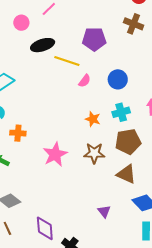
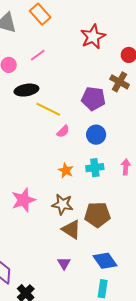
purple pentagon: (94, 39) -> (93, 99), moved
brown pentagon: (128, 142) -> (97, 215), moved
brown triangle: (126, 174) -> (71, 229), moved

